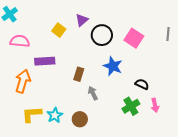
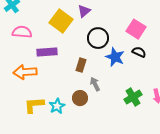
yellow square: (59, 30) -> (61, 21), size x1.6
black circle: (102, 35) -> (98, 38), moved
orange arrow: (23, 81) -> (25, 72), turned -110
black semicircle: (142, 84) -> (139, 52), moved
brown circle: (80, 119) -> (80, 98), moved

